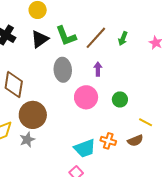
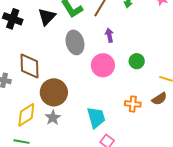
cyan trapezoid: (85, 148) -> (96, 117), moved, turned -75

